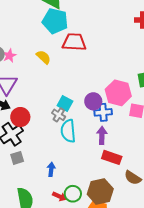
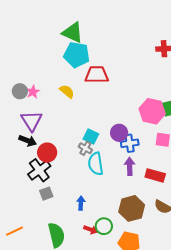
pink hexagon: (118, 93) -> (152, 111), moved
red rectangle: (112, 157) -> (155, 175), moved
brown hexagon: (100, 191) -> (132, 208), moved

